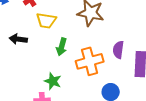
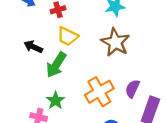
green arrow: (62, 47) -> (56, 65), moved, size x1.4
orange cross: (90, 61) -> (99, 92), turned -32

